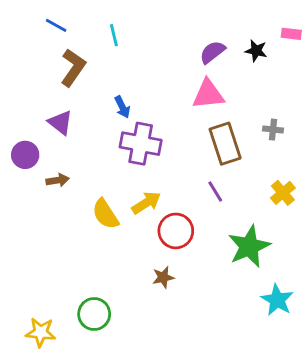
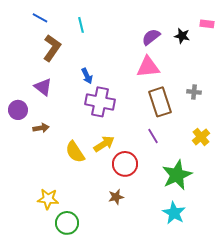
cyan star: (277, 300) -> (174, 213), moved
yellow star: (41, 332) -> (48, 199), moved

